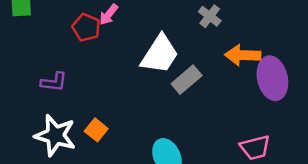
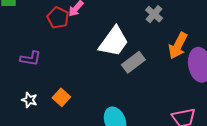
orange arrow: (243, 55) -> (178, 46), turned -68
white star: (55, 135) -> (29, 100), size x0.5

